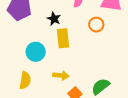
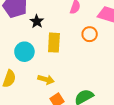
black star: (54, 19) -> (37, 21), moved

